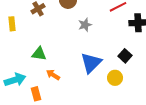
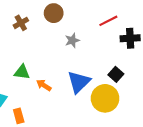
orange arrow: (53, 75) -> (44, 85), moved
yellow circle: (115, 78) -> (105, 98), size x1.6

